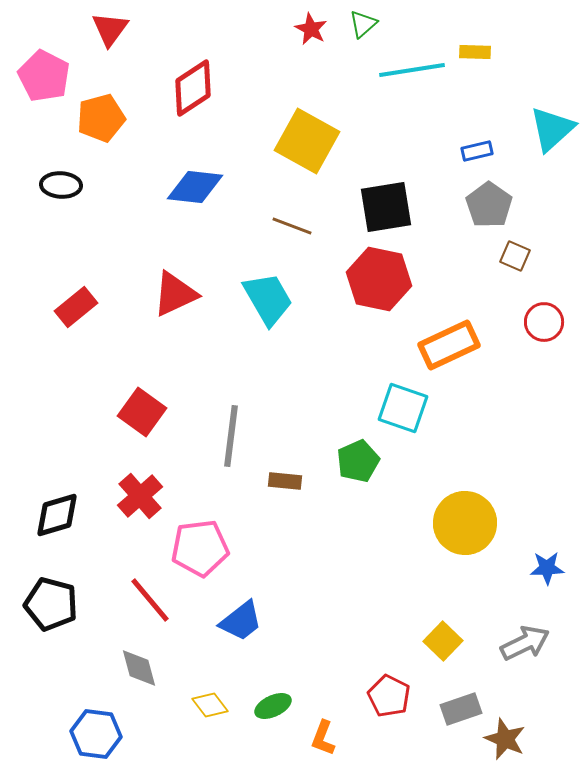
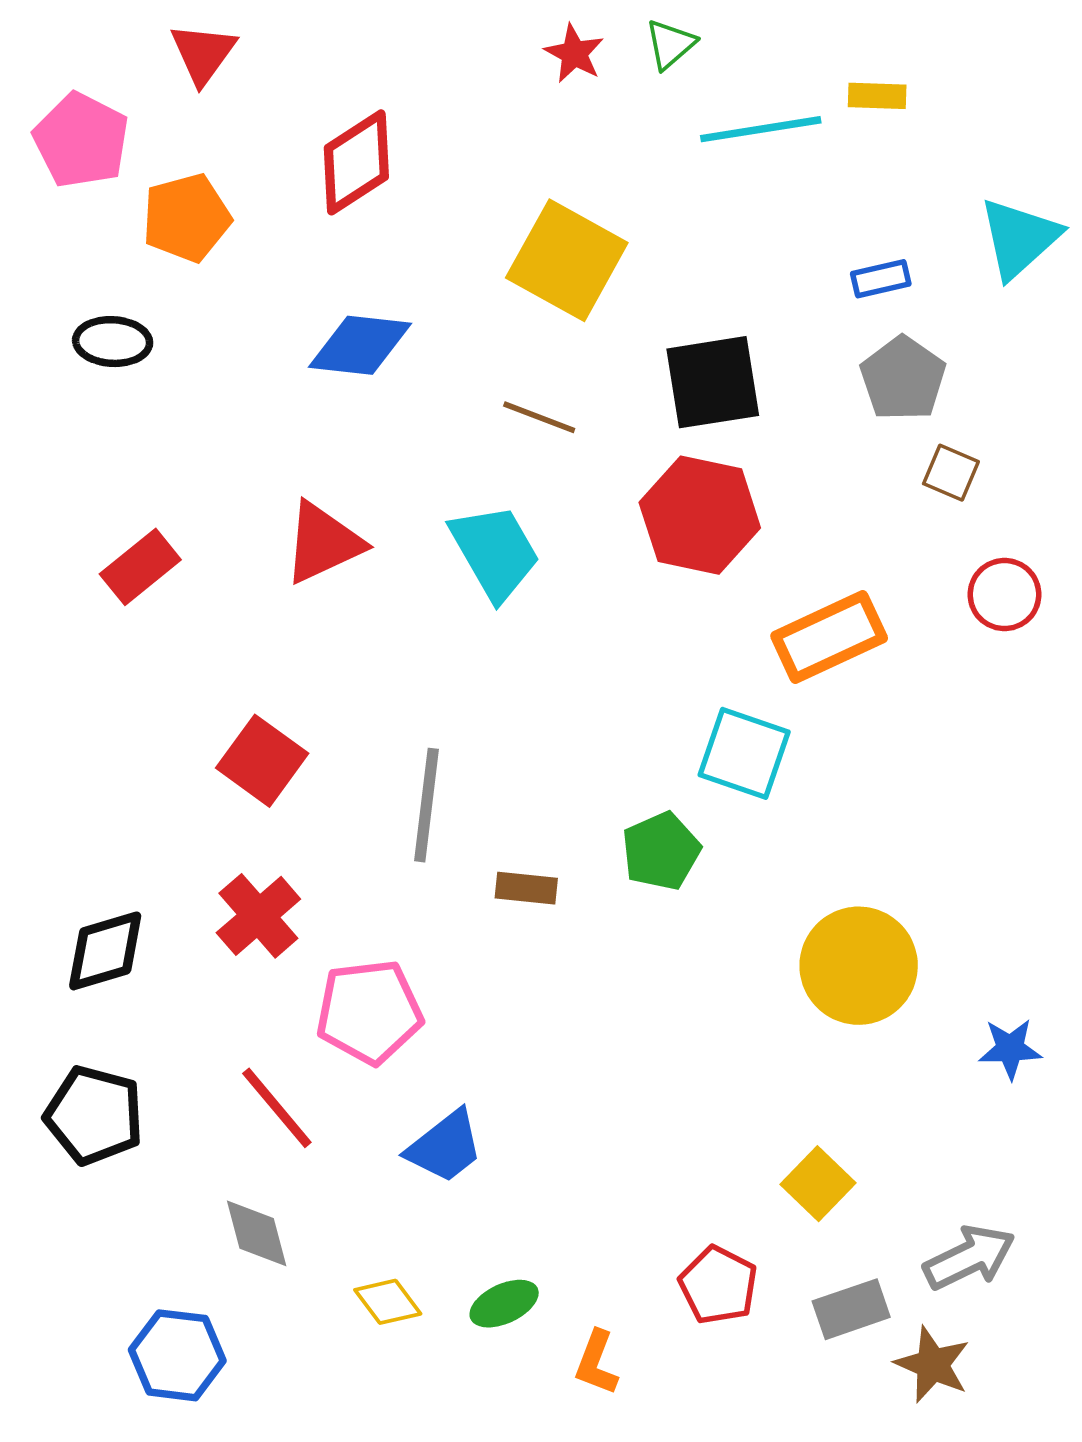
gray arrow: (525, 643) -> (969, 1257), moved

